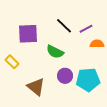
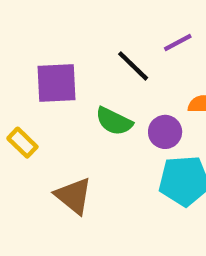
purple line: (86, 29) -> (178, 43), moved
purple circle: (65, 76) -> (165, 132), moved

